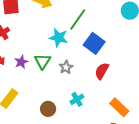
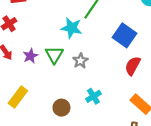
blue square: (94, 43) -> (125, 35), moved
red semicircle: (102, 71) -> (133, 66), moved

